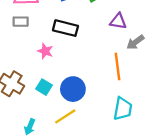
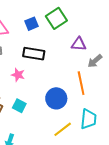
blue circle: (73, 89) -> (56, 98), moved
yellow line: (65, 116) -> (63, 129), moved

